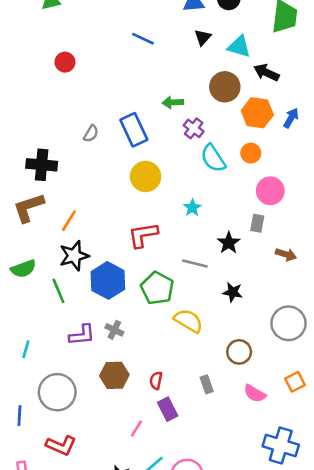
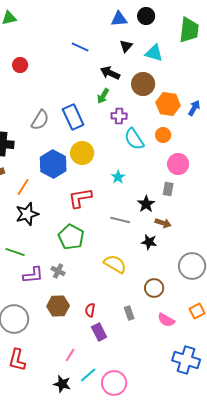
black arrow: (266, 73) -> (110, 73), moved
green arrow: (173, 102) -> (103, 96), turned -56
purple cross: (194, 128) -> (119, 116), turned -35
gray semicircle: (91, 134) -> (40, 120), size x1.5
brown arrow: (286, 254) -> (163, 223), moved
blue hexagon: (108, 280) -> (53, 164), moved
green pentagon: (157, 288) -> (71, 237), moved
green line: (58, 291) -> (15, 252), moved, turned -48
pink line: (136, 429) -> (70, 355), moved
red L-shape: (61, 445) -> (17, 360), turned 80

